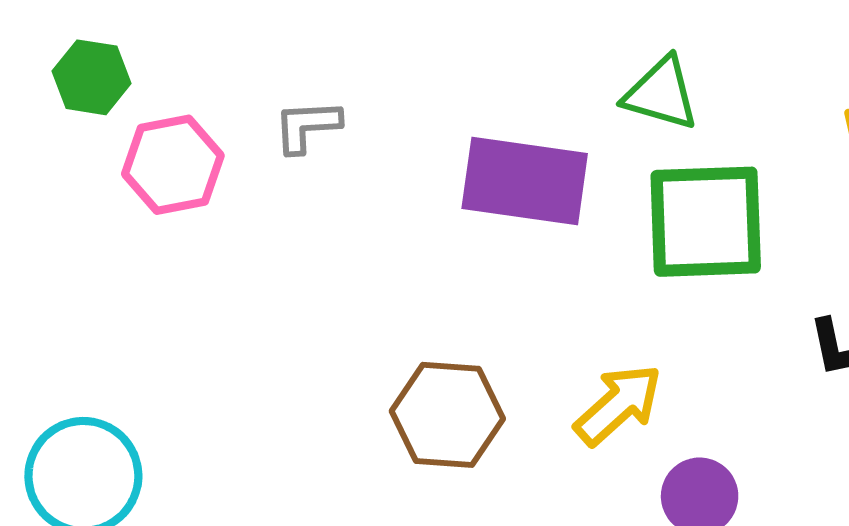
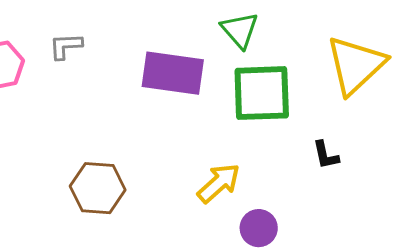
green triangle: (661, 94) -> (240, 30), turned 33
brown hexagon: (447, 415) -> (98, 188), moved

